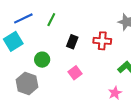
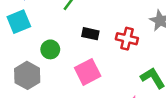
black rectangle: (72, 42) -> (90, 34), turned 72
pink square: (75, 73) -> (88, 72), size x1.5

